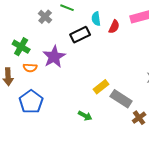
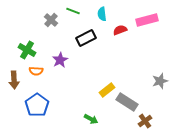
cyan semicircle: (96, 19) -> (102, 14), moved
red semicircle: (114, 27) -> (120, 30), turned -136
purple star: (54, 57) -> (60, 60), size x0.7

